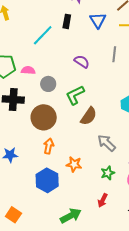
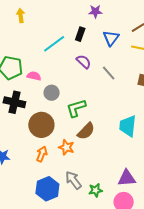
gray line: (114, 54) -> (109, 73), moved, turned -56
purple semicircle: (82, 62) -> (84, 62), moved
gray arrow: (107, 143) -> (73, 180), moved
orange star: (74, 164) -> (66, 147), moved
blue hexagon: (47, 180) -> (47, 189), moved

